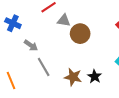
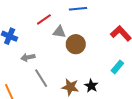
gray arrow: (31, 45) -> (28, 57), turned 136

